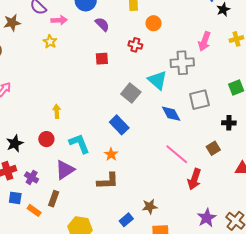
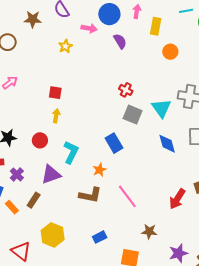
pink arrow: (59, 20) -> (89, 28), moved
red cross: (135, 45) -> (126, 90), moved
red square: (102, 59) -> (55, 93), moved
gray square: (131, 93) -> (133, 115), turned -30
cyan L-shape: (79, 144) -> (71, 152), turned 35
pink line: (177, 154) -> (127, 196), moved
red arrow: (194, 179) -> (177, 199), moved
brown star: (150, 207) -> (149, 231), moved

